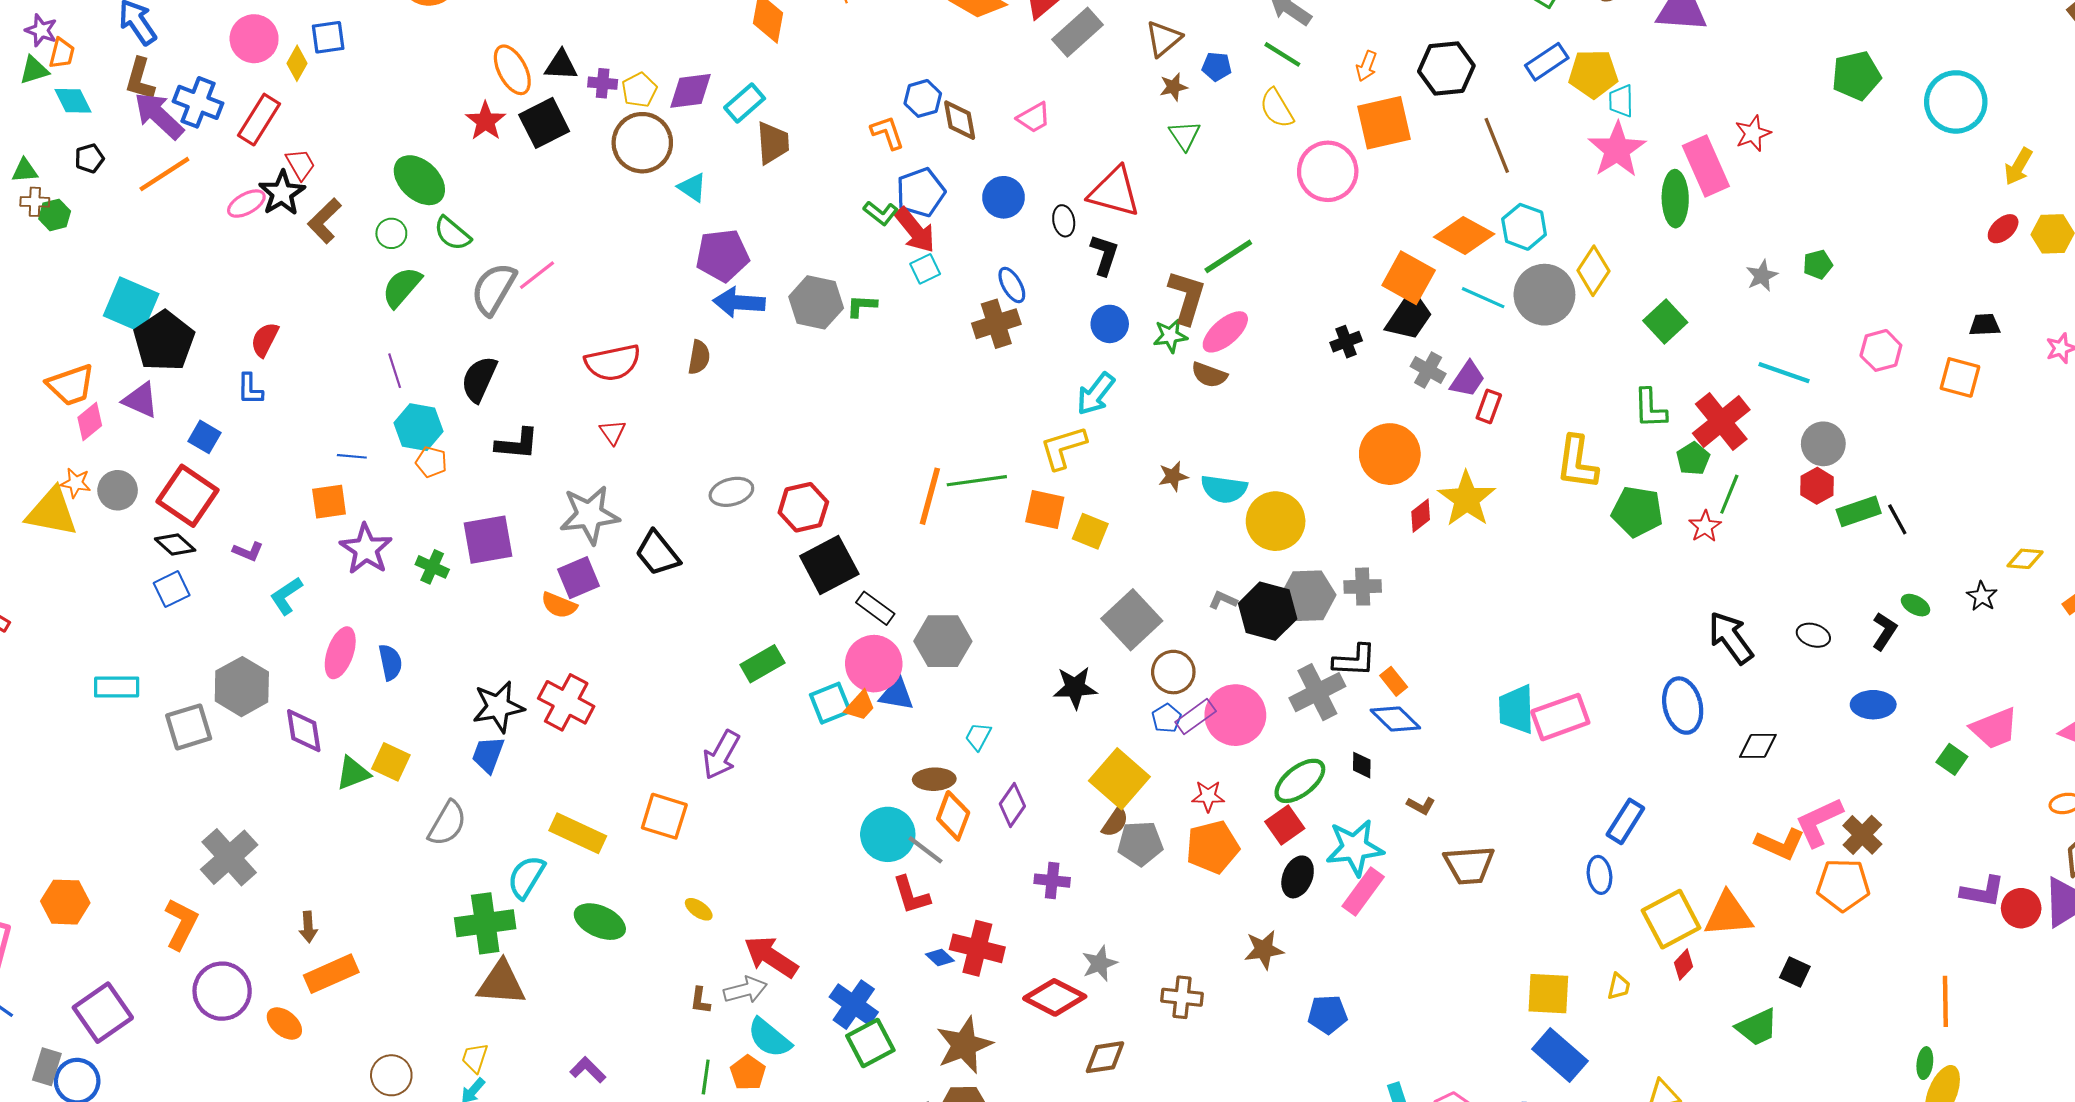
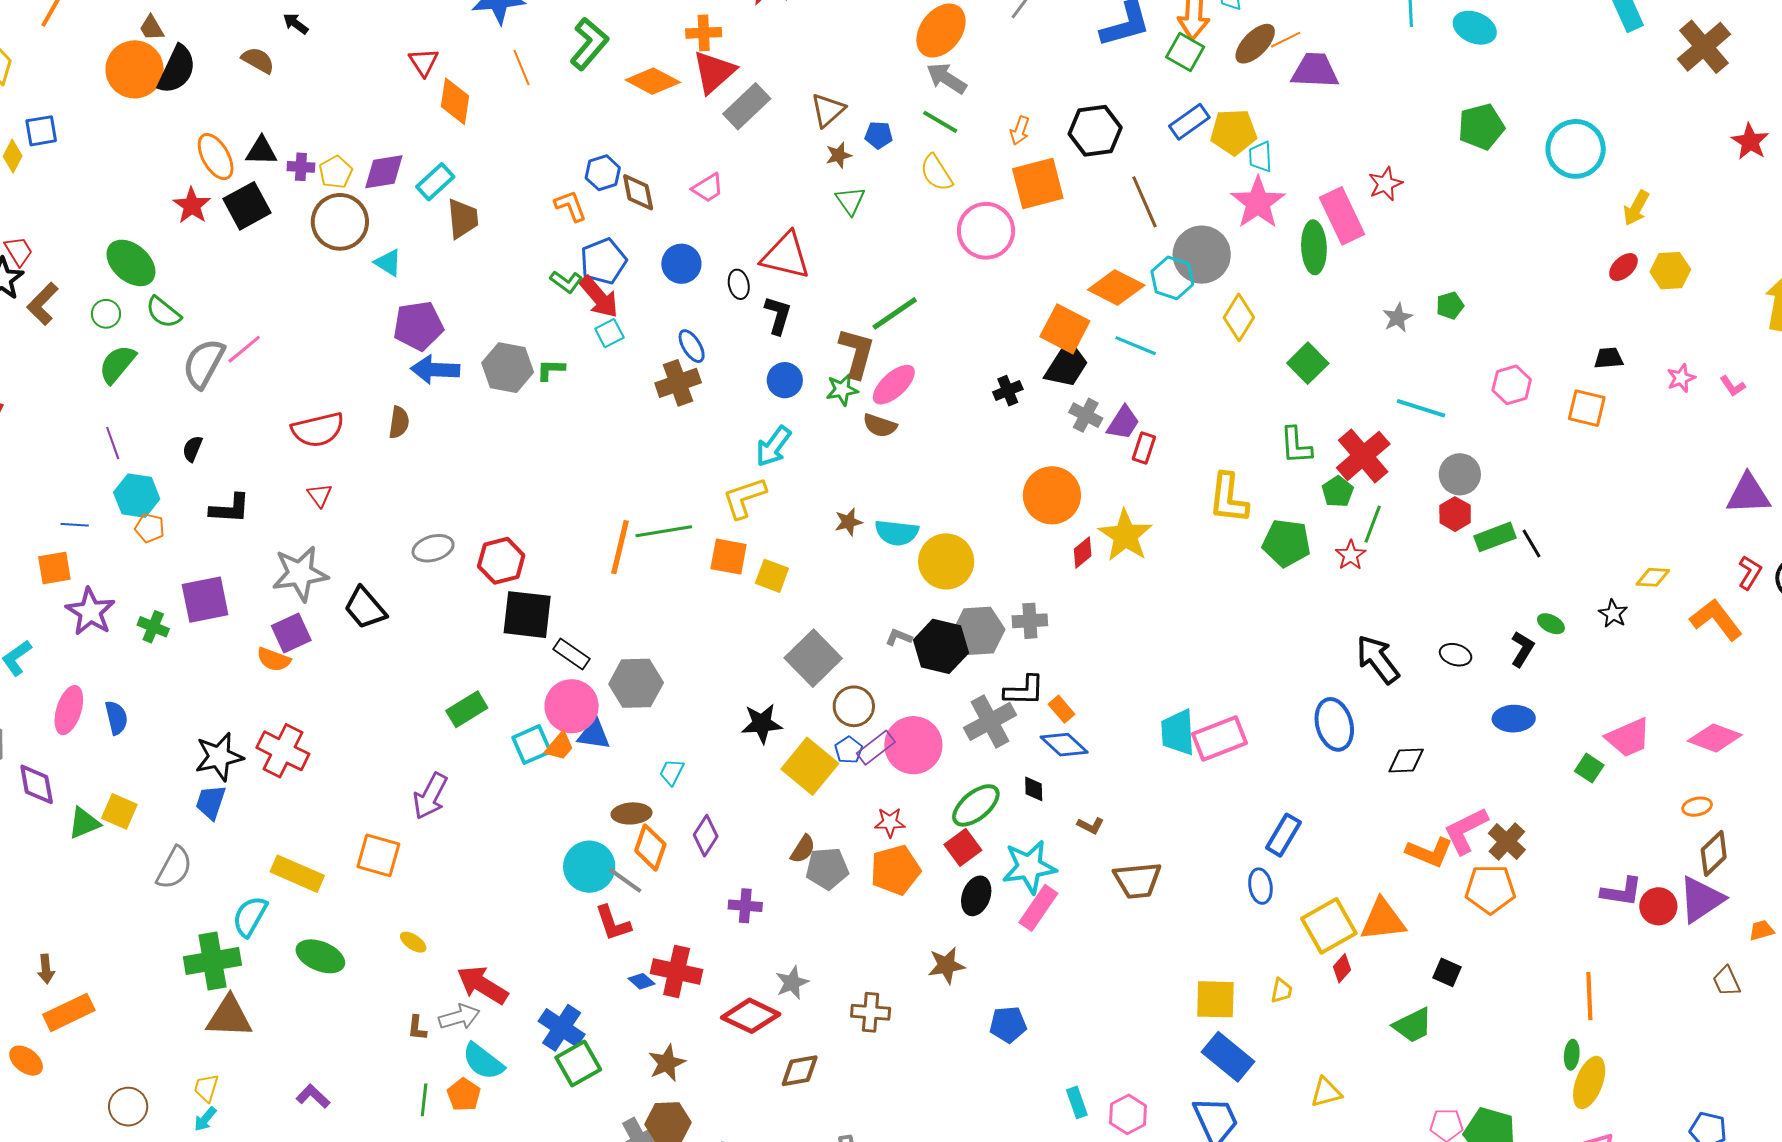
gray circle: (1544, 295) -> (1202, 255), moved
black semicircle: (479, 379) -> (192, 449), size x0.6
black square: (829, 565) -> (527, 615), turned 36
yellow square: (1119, 779) -> (810, 766), moved
brown star: (964, 1045) -> (667, 1063), size x0.7

